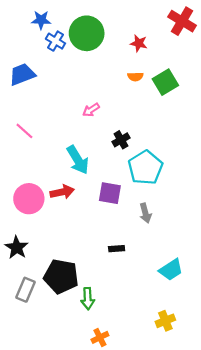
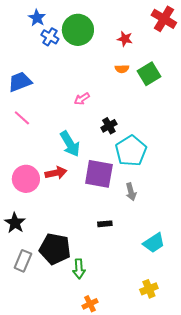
blue star: (41, 20) -> (37, 18), turned 30
blue trapezoid: (22, 74) -> (20, 82), moved
purple square: (110, 193) -> (99, 174), size x1.4

